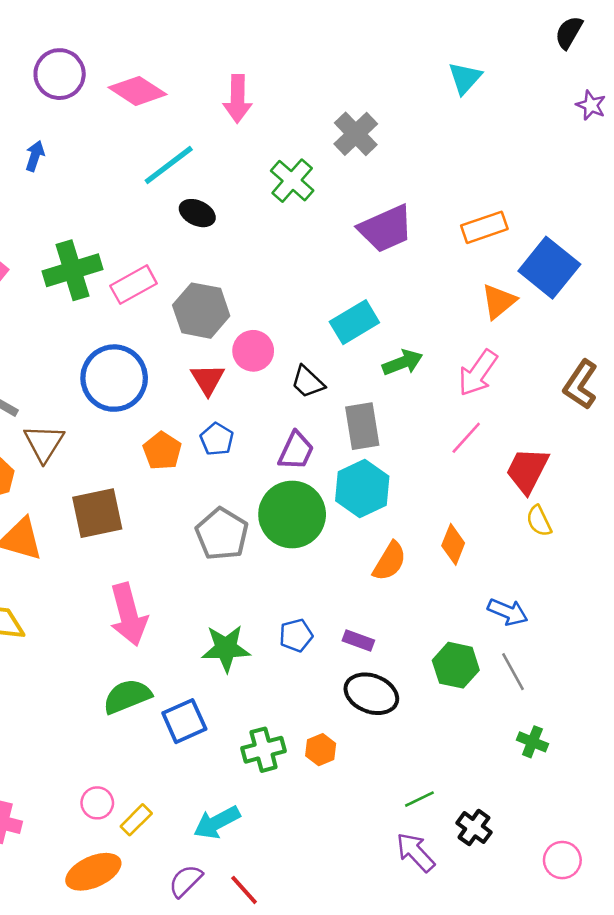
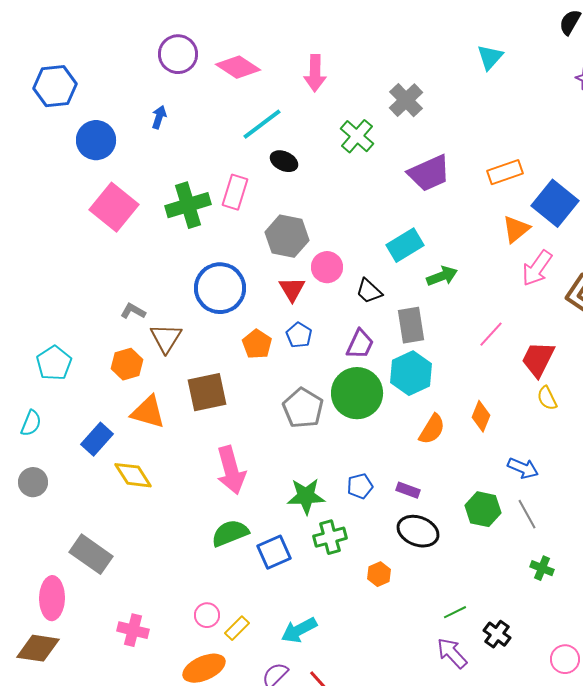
pink rectangle: (134, 285) -> (235, 192), moved, turned -44
pink arrow: (478, 373) -> (537, 268), moved
green cross: (264, 750) -> (330, 537), moved

